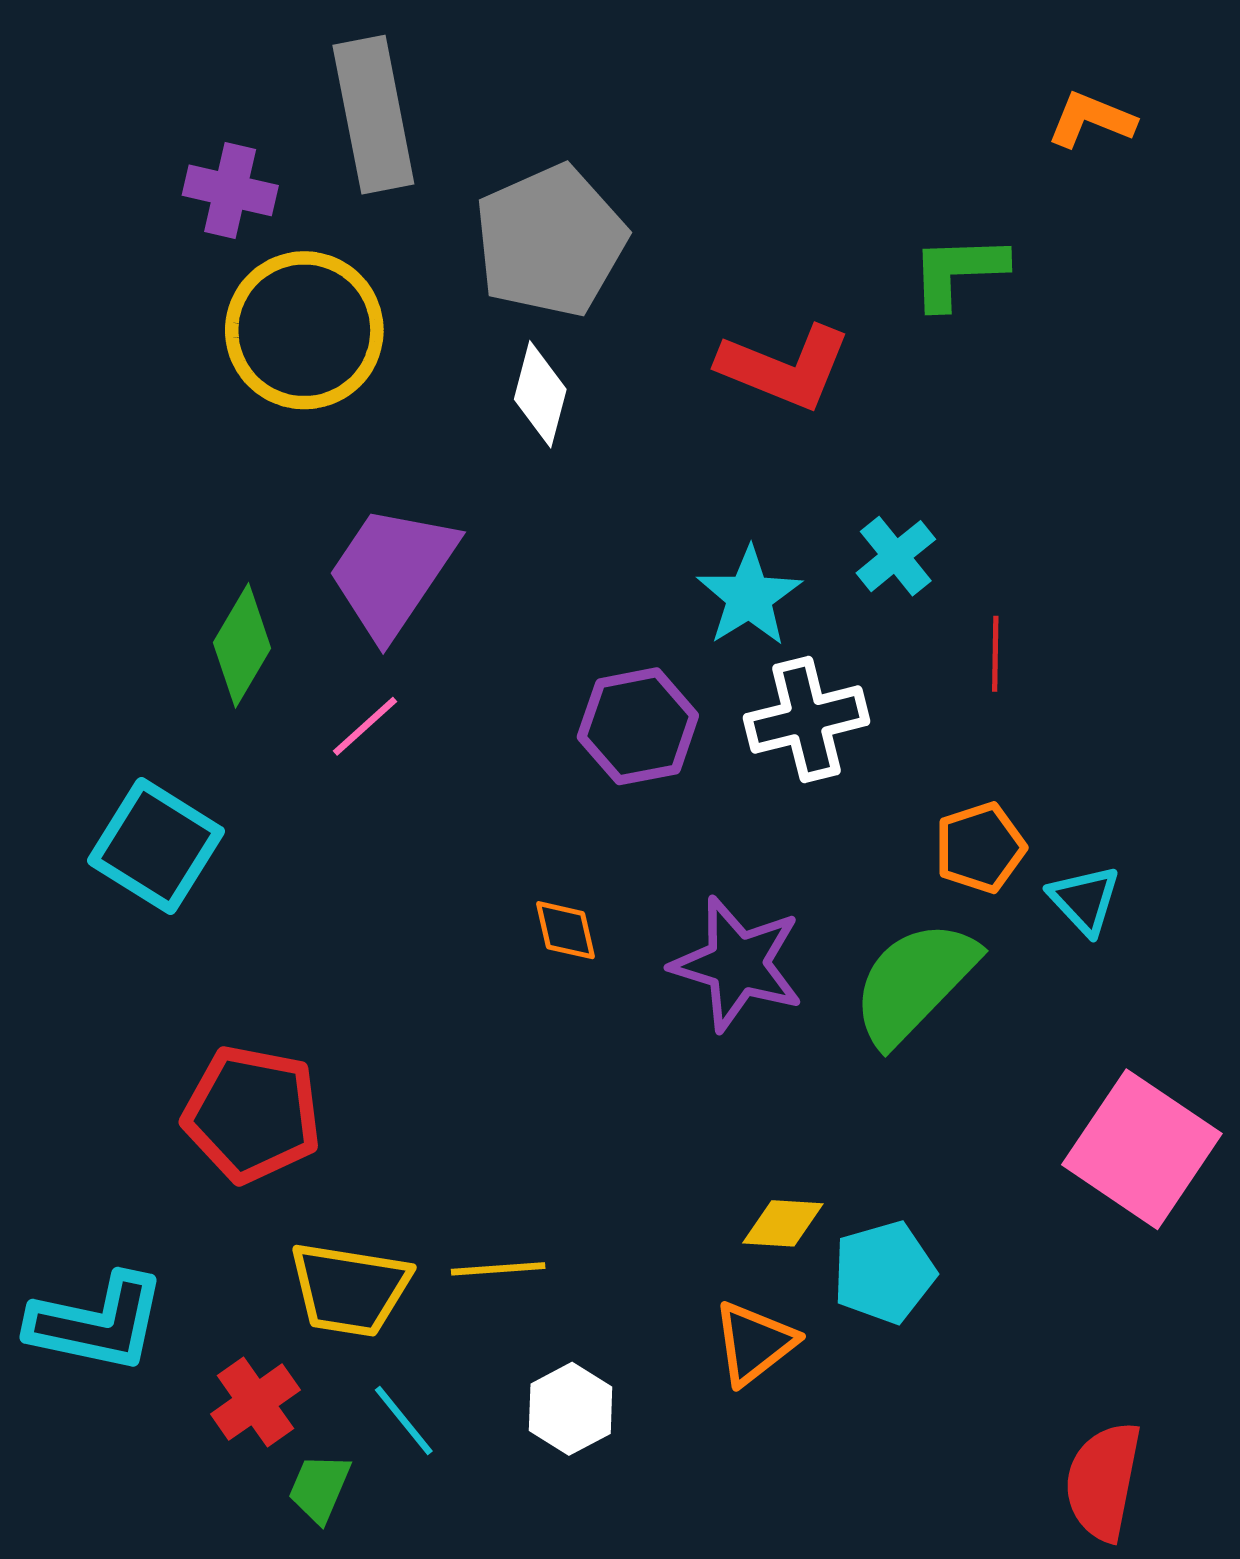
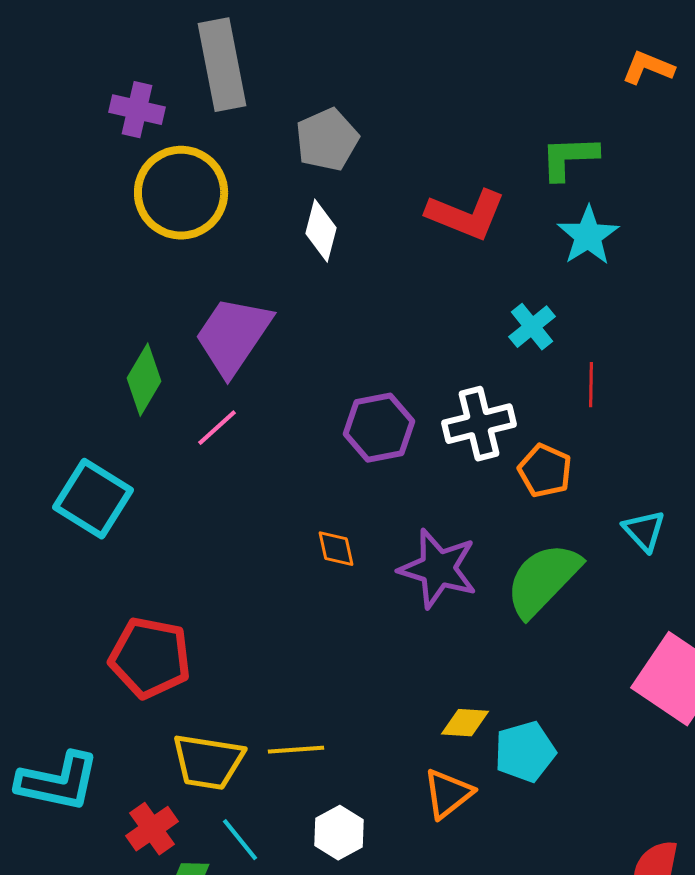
gray pentagon: (550, 241) -> (327, 140), size x0.7
cyan star: (749, 597) -> (588, 236), moved
orange pentagon: (980, 848) -> (545, 471), moved, turned -30

